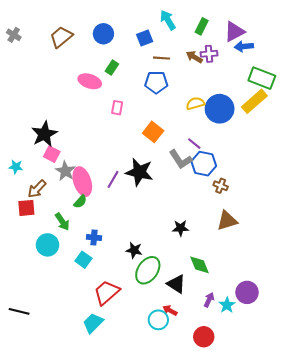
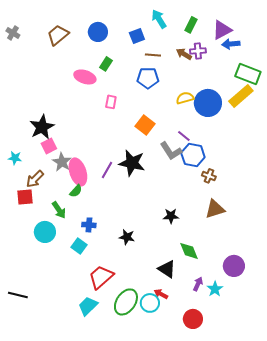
pink square: (52, 154) -> (49, 146), turned 35
green ellipse: (148, 270) -> (126, 302), moved
purple circle: (247, 292) -> (234, 266), moved

